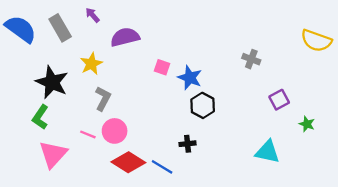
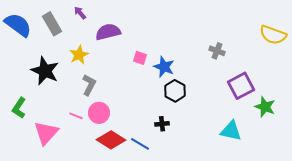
purple square: (279, 100) -> (241, 86), size x1.5
green L-shape: (40, 117) -> (19, 108), moved
green star: (307, 124) -> (265, 107), size x1.5

